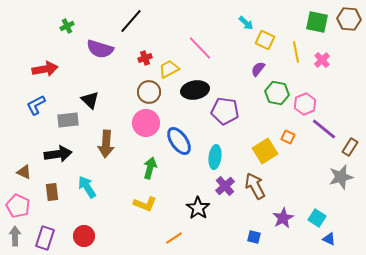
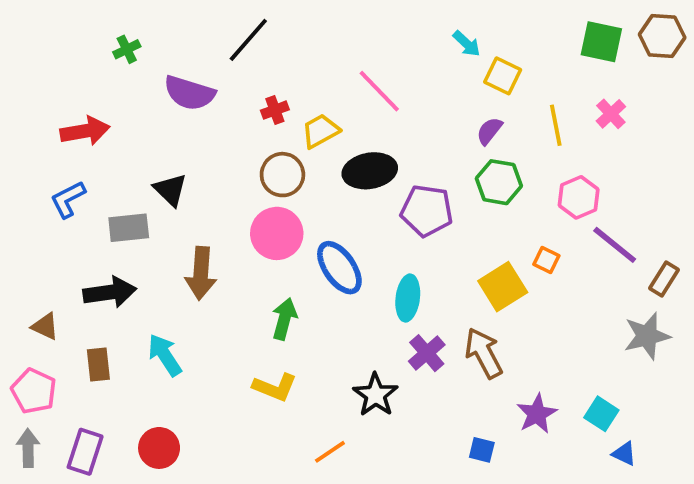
yellow line: (296, 52) -> (556, 125), moved
green hexagon: (277, 93) -> (499, 182), moved

